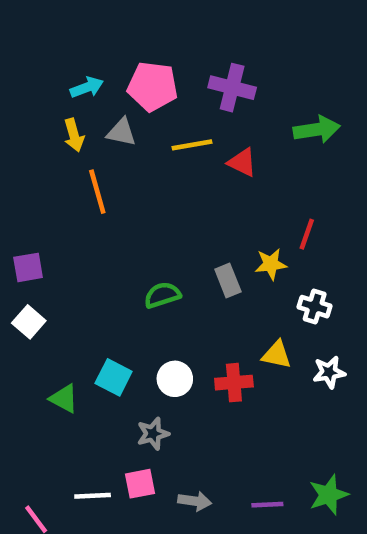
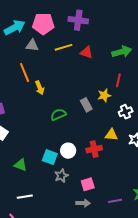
cyan arrow: (87, 87) -> (15, 28), size x1.5
green arrow: (317, 129) -> (122, 52), moved
yellow arrow: (74, 135) -> (40, 88), moved
white cross: (315, 307) -> (126, 112), turned -32
cyan square: (114, 377) -> (50, 157), moved
pink square: (140, 484) -> (88, 184), moved
white line: (93, 496) -> (25, 197), moved

